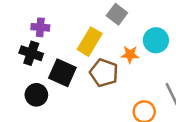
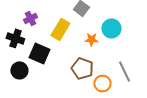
purple cross: (40, 27) -> (30, 18), moved, turned -32
brown pentagon: (104, 73) -> (82, 68), moved

